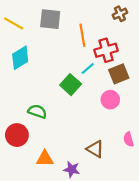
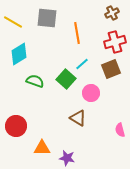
red cross: (106, 50) -> (115, 42), moved
pink circle: (110, 100) -> (91, 93), moved
green semicircle: (37, 111) -> (35, 81), moved
brown triangle: (95, 149) -> (78, 118), moved

